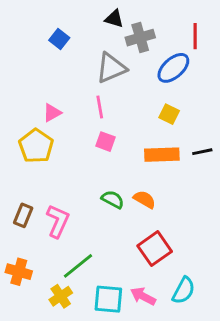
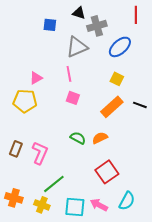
red line: (195, 36) -> (136, 15), moved
blue square: (59, 39) -> (50, 25), moved, turned -32
yellow pentagon: (36, 146) -> (25, 101), turned -30
black line: (202, 152) -> (140, 105), turned 32
orange rectangle: (162, 155) -> (112, 107), turned -40
orange semicircle: (145, 199) -> (100, 138), turned -56
orange cross: (19, 272) -> (14, 198), moved
yellow cross: (61, 296) -> (42, 205), turned -35

